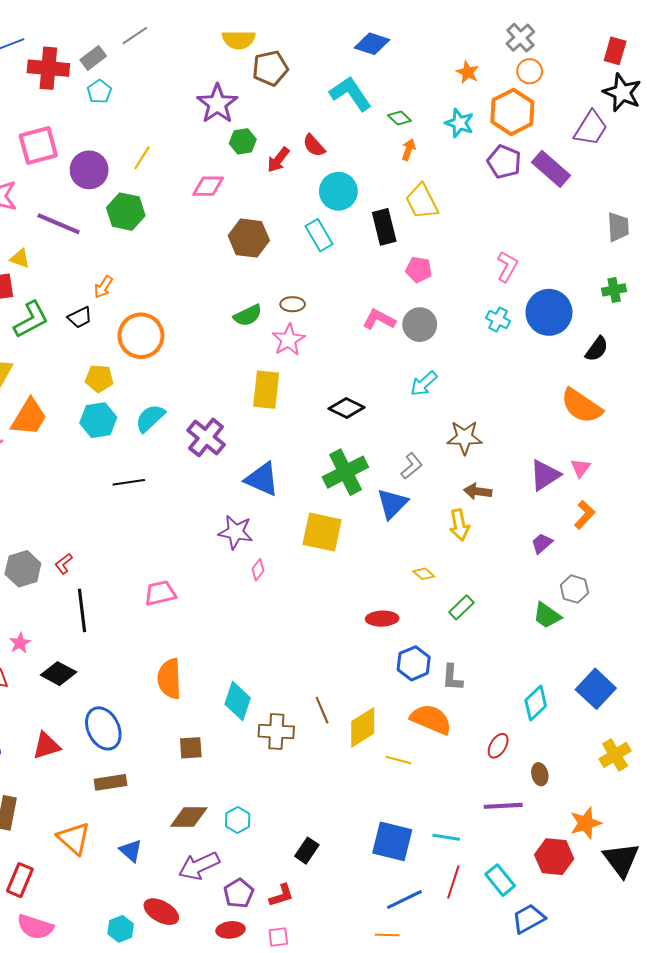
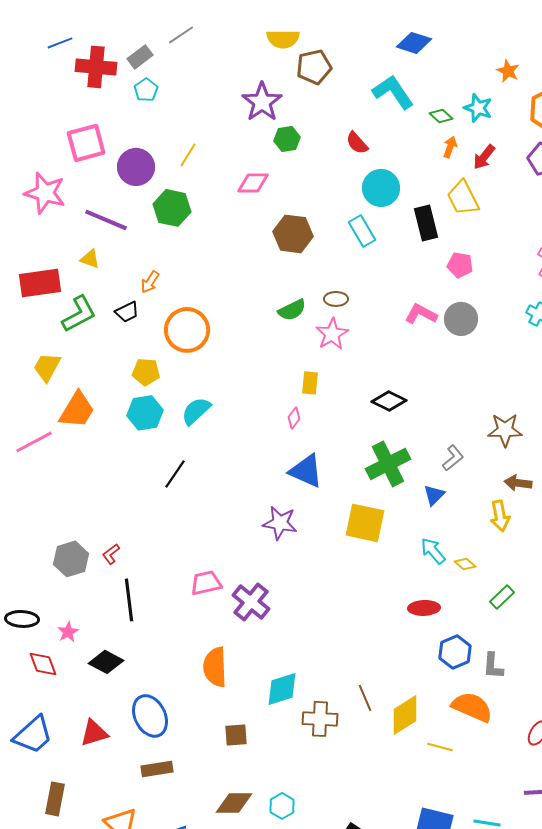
cyan star: (459, 123) -> (478, 108), moved
red arrow: (278, 160) -> (484, 157), moved
yellow triangle: (20, 258) -> (90, 259), moved
cyan arrow: (424, 384) -> (433, 551), moved, turned 92
yellow rectangle: (266, 390) -> (310, 383), size x0.6
purple cross: (206, 437) -> (251, 602), moved
black line: (129, 482) -> (175, 474), turned -48
blue triangle: (392, 504) -> (434, 495), size x0.7
pink diamond: (258, 570) -> (294, 418), moved
cyan diamond: (238, 701) -> (282, 689), turned 54

